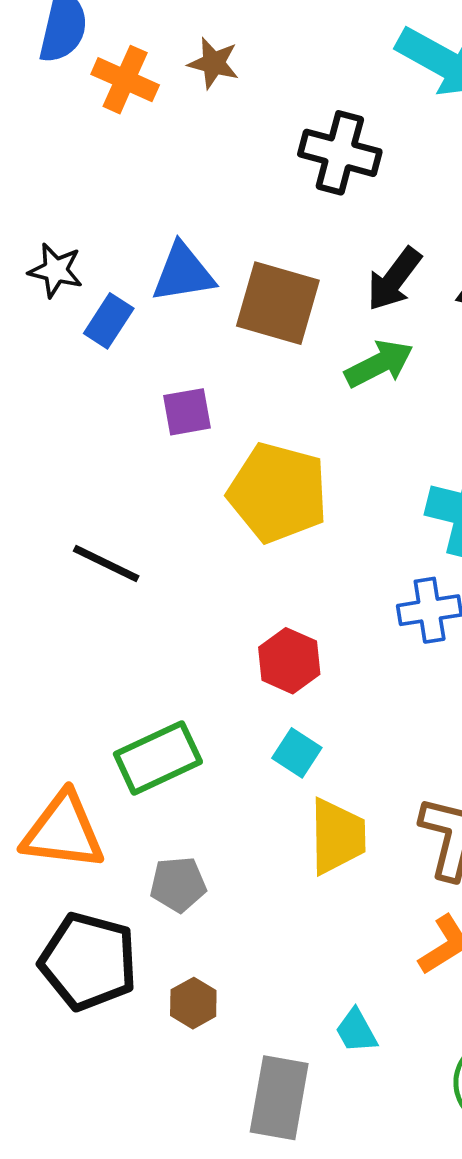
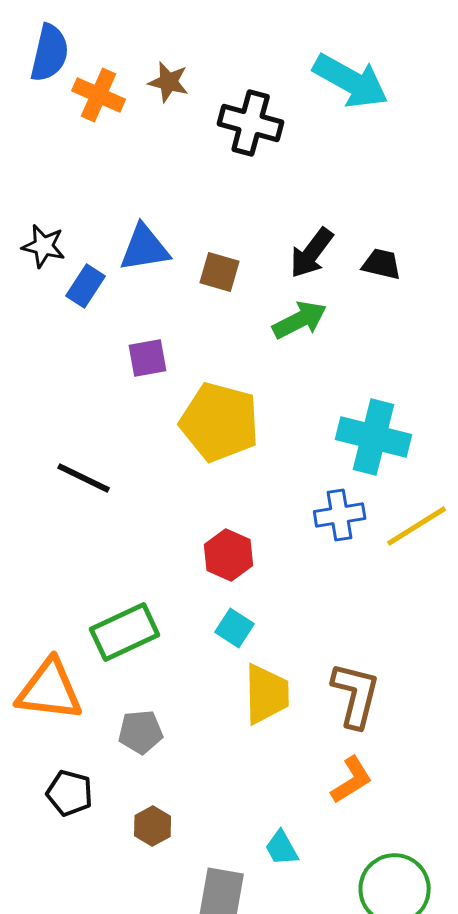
black cross: (340, 153) -> (251, 123), moved
brown square: (278, 303) -> (220, 272), size x0.6
black pentagon: (88, 961) -> (70, 793), size x0.6

